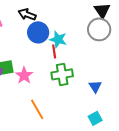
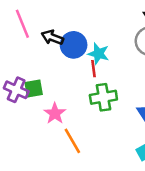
black arrow: (27, 14) -> (52, 37), moved
pink star: (24, 75) -> (55, 113), moved

